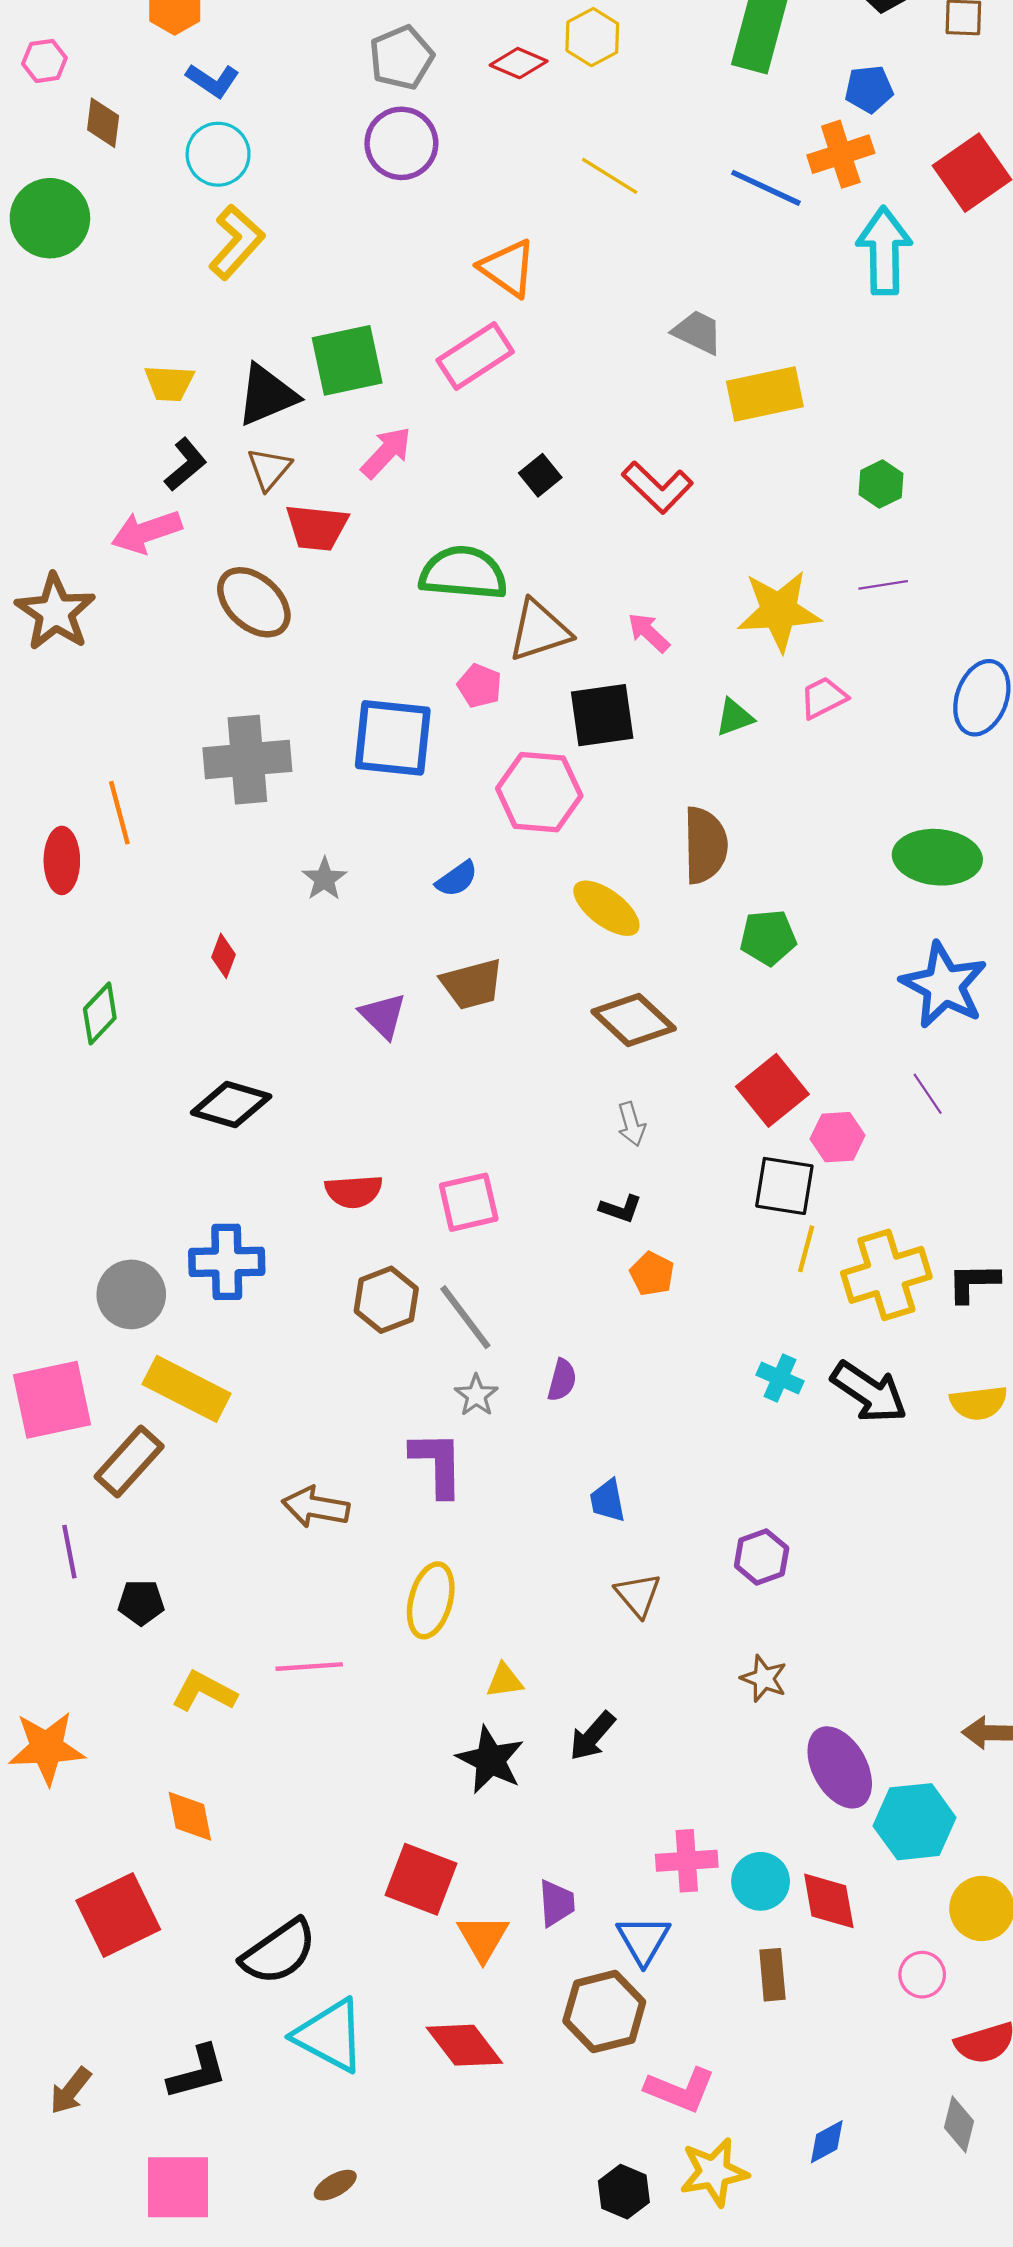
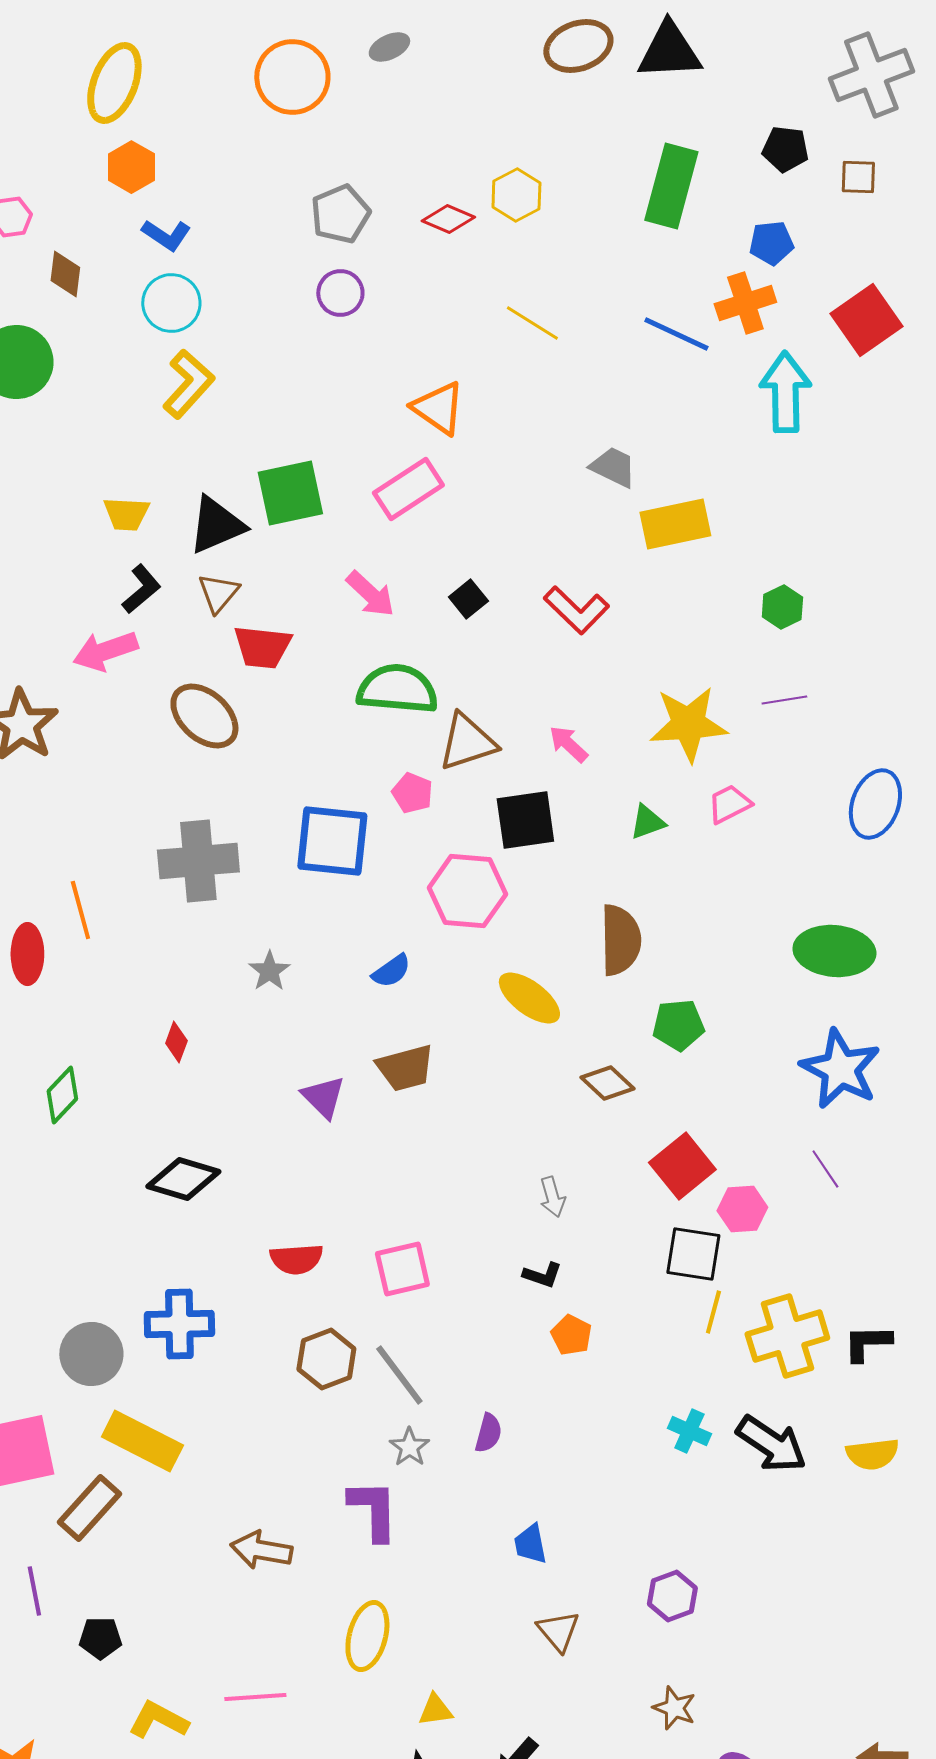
purple circle: (401, 143) -> (340, 293), size x0.7
pink arrow: (386, 453) -> (370, 594), moved, turned 90
brown diamond: (634, 1020) -> (607, 1083), moved, size x0.7

